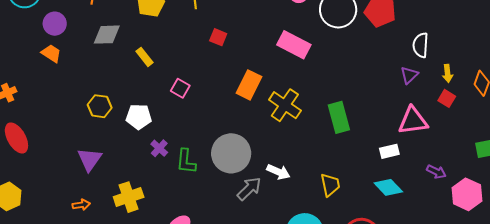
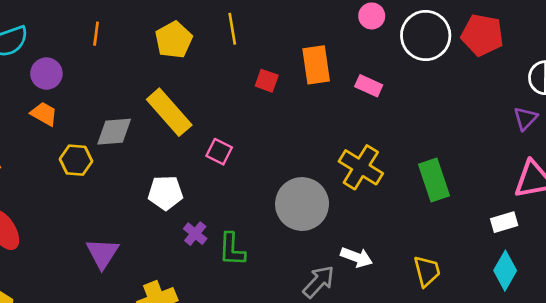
gray diamond: (107, 35) -> (114, 132), moved
pink rectangle: (294, 45) -> (369, 86), size x0.6
yellow rectangle: (144, 57) -> (169, 112), size x1.8
orange rectangle: (249, 85) -> (316, 65), moved, turned -32
yellow hexagon: (100, 106) -> (76, 160), moved
gray circle: (231, 153) -> (302, 204), moved
cyan diamond: (388, 187) -> (505, 271), turned 76

